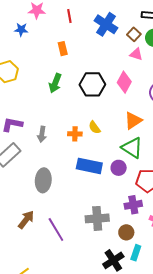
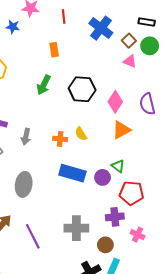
pink diamond: (124, 82) -> (115, 102), moved
green triangle: (132, 148) -> (118, 166), moved, size x0.6

